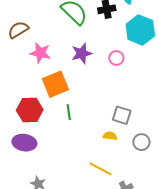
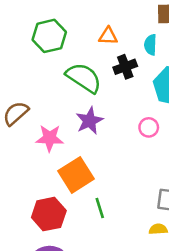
purple star: (82, 53) -> (89, 121), moved

